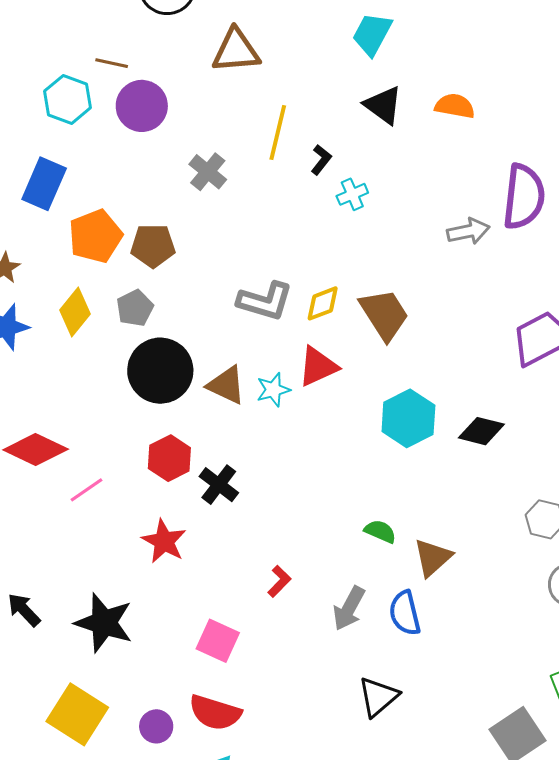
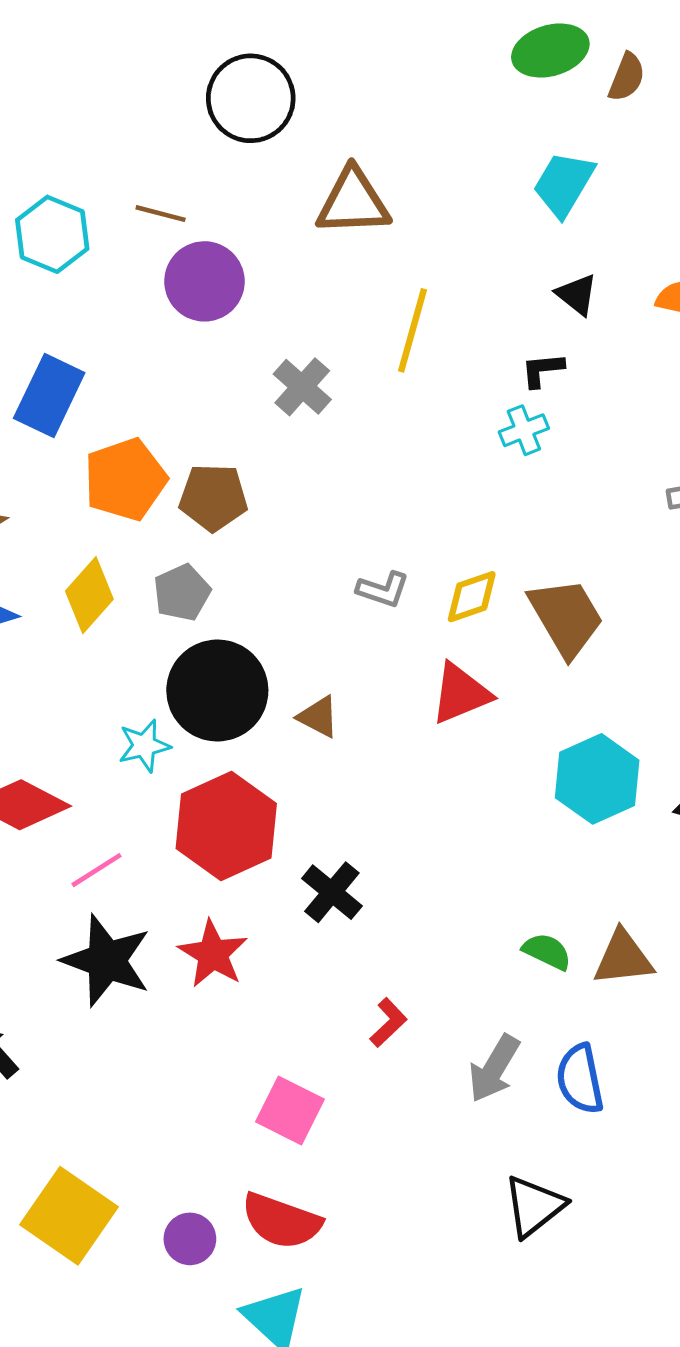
cyan hexagon: (68, 99) -> (52, 234), moved
black triangle: (383, 105) -> (577, 295), size x0.7
black L-shape: (321, 160) -> (542, 370), moved, turned -136
gray L-shape: (265, 301) -> (383, 590), size x0.6
brown triangle: (226, 385) -> (318, 717), size x0.7
cyan star: (273, 390) -> (144, 746), moved
red hexagon: (169, 458) -> (226, 826), size x1.5
black cross: (219, 485) -> (332, 892), moved
brown triangle: (433, 558) -> (623, 958), moved, turned 33
black star: (104, 623) -> (107, 961), moved

